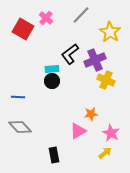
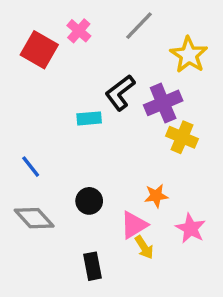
black circle: (52, 81) -> (89, 201), moved
blue line: (18, 97) -> (31, 167), turned 48
yellow arrow: (105, 153) -> (144, 247), moved, turned 96

